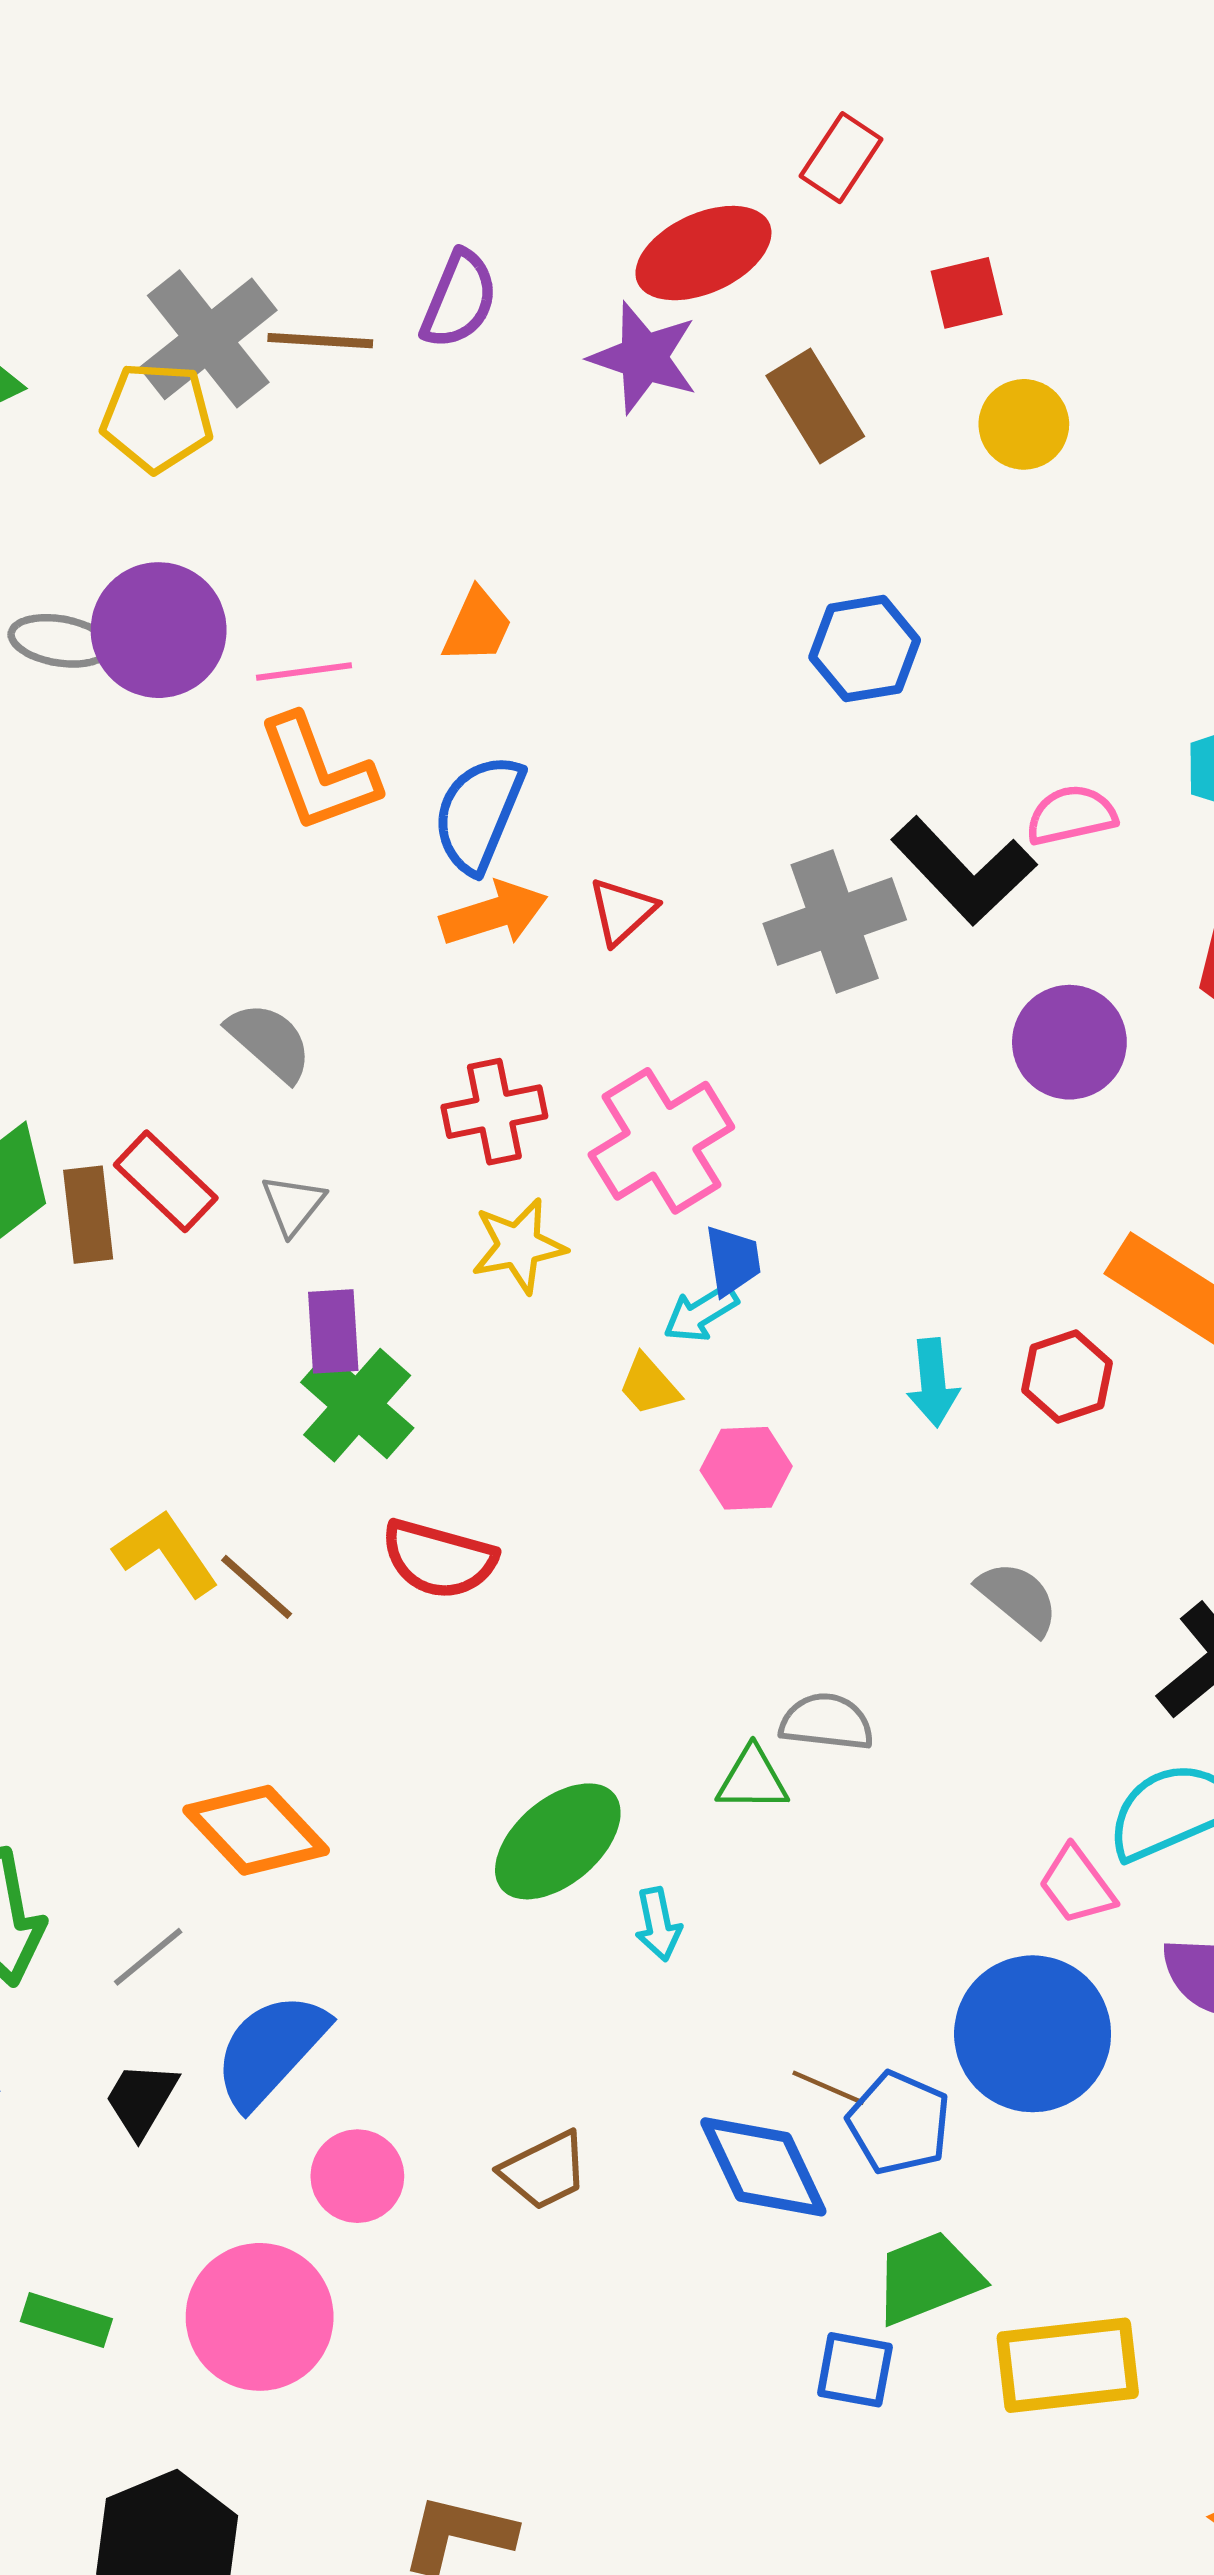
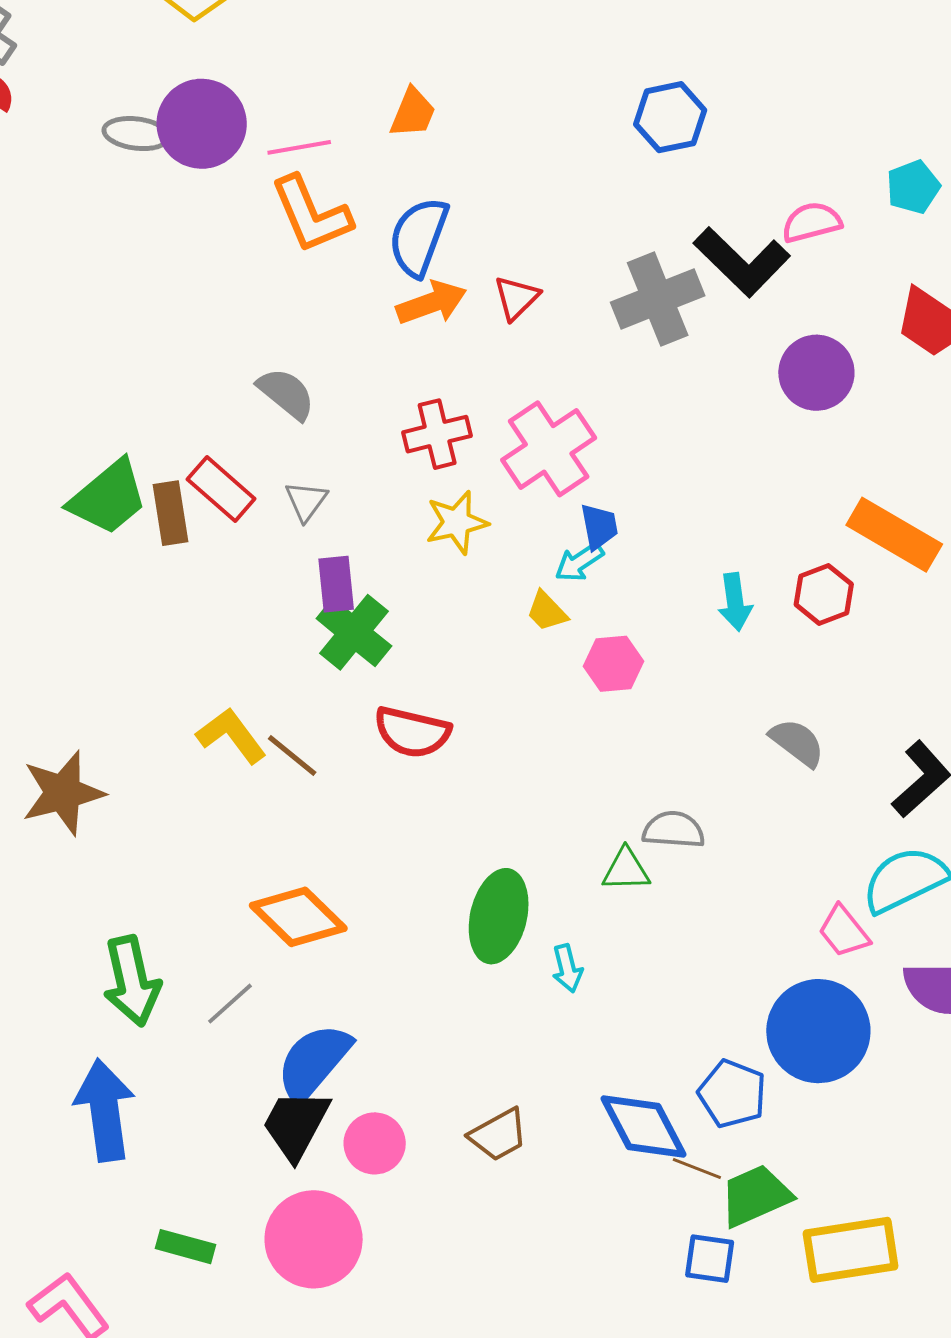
green ellipse: (558, 1841) -> (499, 916), turned -34
brown line: (828, 2088) -> (697, 1168), moved
black trapezoid: (141, 2099) -> (296, 1125), moved, size x1.4

